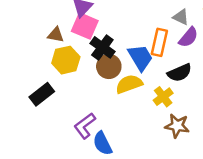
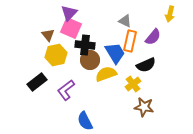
gray triangle: (181, 17) -> (125, 21), moved
brown triangle: (56, 35) -> (48, 35), turned 40
black cross: (102, 47) -> (85, 45), turned -30
purple L-shape: (85, 126) -> (66, 90), moved

